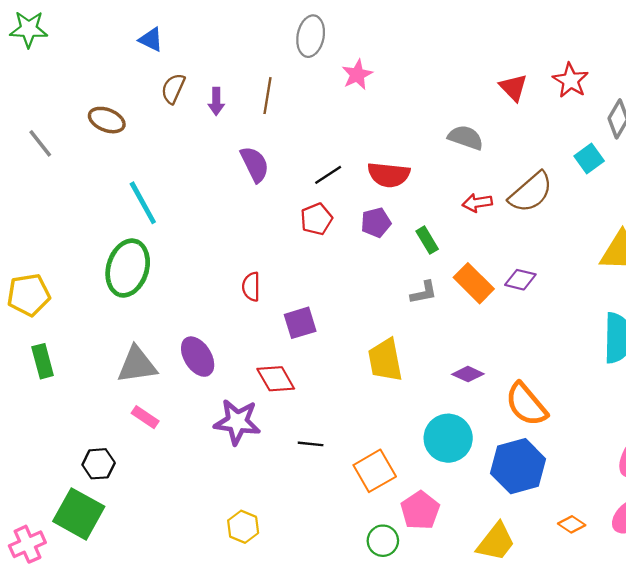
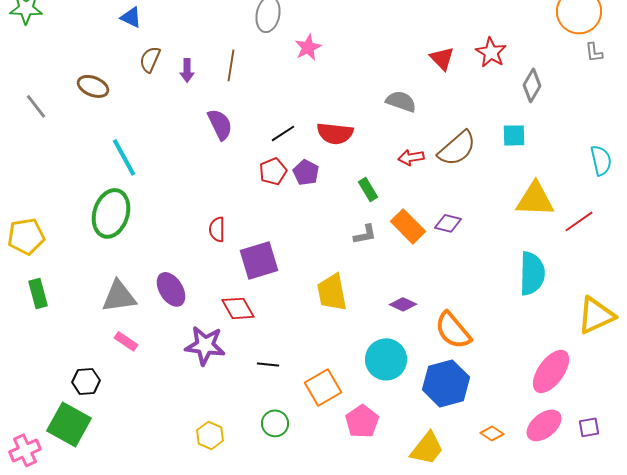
cyan square: (589, 158) -> (514, 135), moved, turned 35
purple pentagon: (376, 223) -> (306, 172), moved, turned -30
purple square: (300, 323) -> (259, 260), size x1.4
green circle: (383, 541) -> (275, 423), moved

